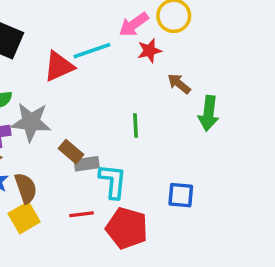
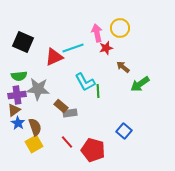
pink arrow: (134, 25) -> (97, 33), turned 114
green arrow: (209, 113) -> (140, 84), turned 48
cyan L-shape: (113, 181) -> (85, 82), moved, turned 145
blue square: (181, 195) -> (124, 131), turned 35
red line: (81, 214) -> (67, 142), turned 56

